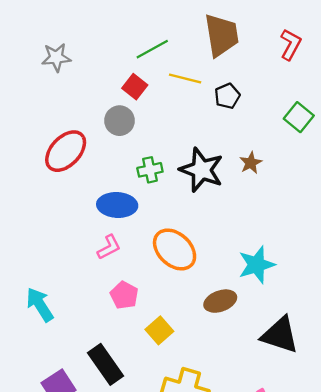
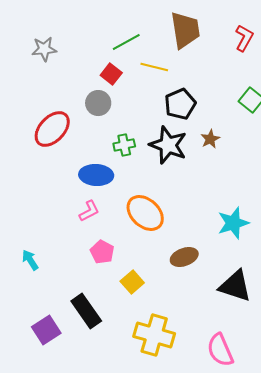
black pentagon: (227, 96) -> (180, 104), moved, size x1.4
cyan star: (257, 265) -> (233, 223), moved
cyan arrow: (40, 305) -> (30, 260), size x0.7

